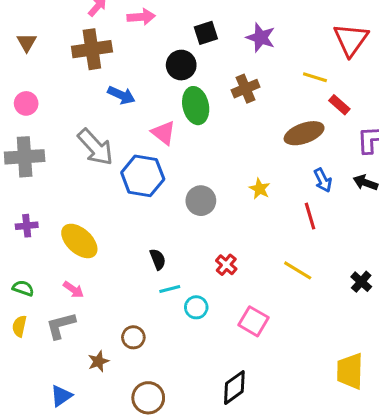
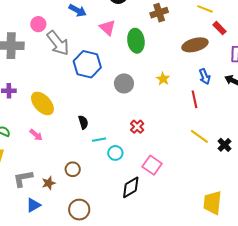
pink circle: (26, 103) -> (38, 24), moved
green ellipse: (196, 106) -> (136, 41), moved
pink triangle: (164, 133) -> (107, 28), moved
black semicircle: (158, 259) -> (83, 122), moved
yellow line: (298, 270) -> (199, 136), moved
gray L-shape: (61, 325) -> (23, 179), moved
black diamond: (234, 387) -> (131, 187), moved
blue triangle: (61, 396) -> (33, 205), moved

